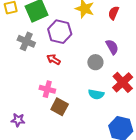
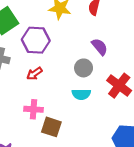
red arrow: (54, 59) -> (34, 74), turned -56
cyan semicircle: (96, 94) -> (81, 94), moved

